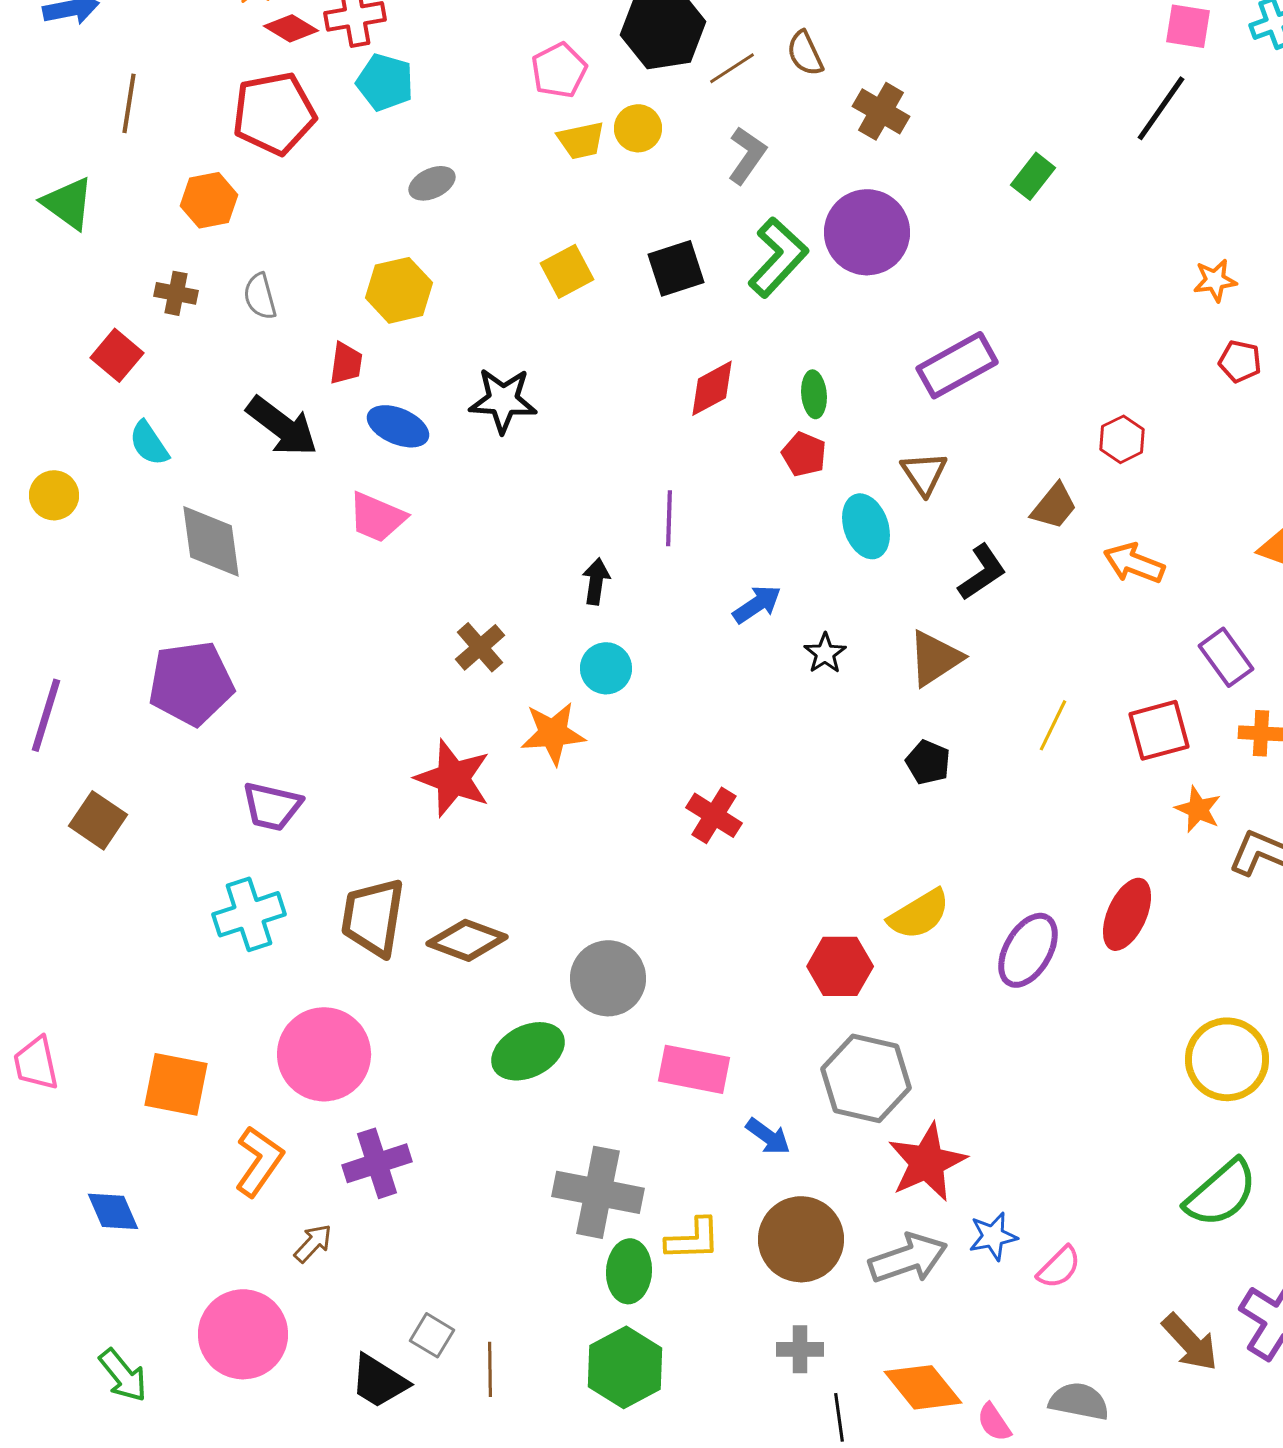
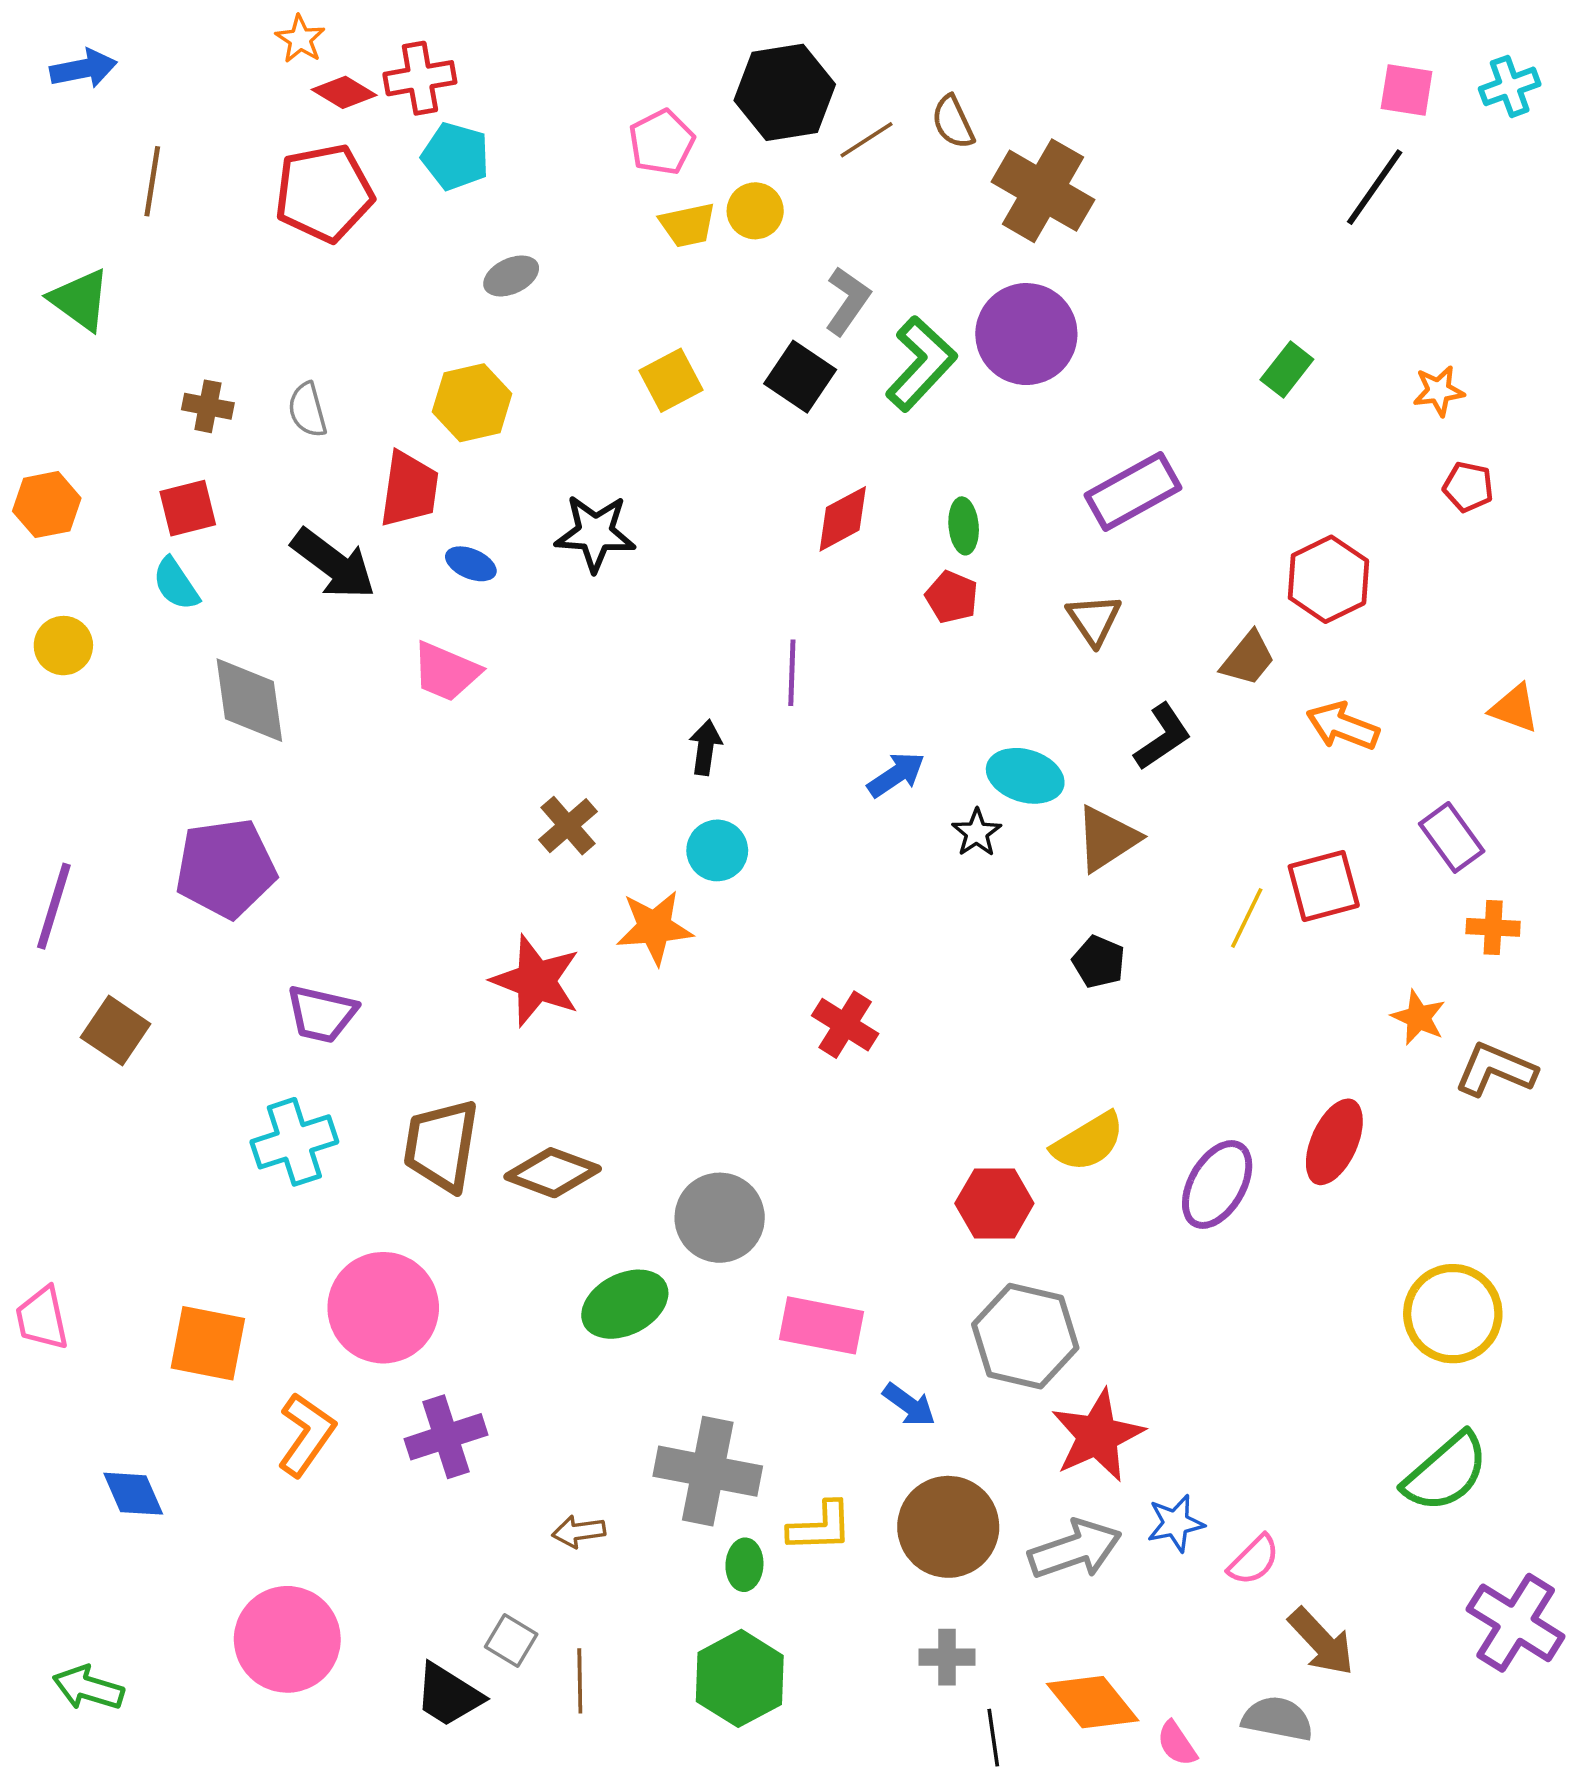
brown cross: (881, 111) -> (1043, 191), size x1.5
gray L-shape: (747, 155) -> (848, 301), moved
green rectangle: (1033, 176) -> (1287, 370), moved
orange hexagon: (209, 200) -> (47, 505), moved
black square: (676, 268) -> (800, 377), turned -38
red square: (117, 355) -> (188, 508), moved, turned 36
red trapezoid: (346, 363) -> (409, 489), size x1.5
blue ellipse: (398, 426) -> (471, 564), size x0.7
red hexagon: (1122, 439) -> (1328, 579), size x1.5
cyan ellipse: (866, 526) -> (1025, 776), moved, turned -54
red square: (1159, 730) -> (1324, 886), moved
brown arrow: (313, 1243) -> (579, 1532), moved, turned -141
green ellipse: (629, 1271) -> (744, 1565), size x0.7
brown arrow: (1190, 1342) -> (1321, 1642), moved
green arrow: (123, 1375) -> (88, 1688), moved, turned 146

